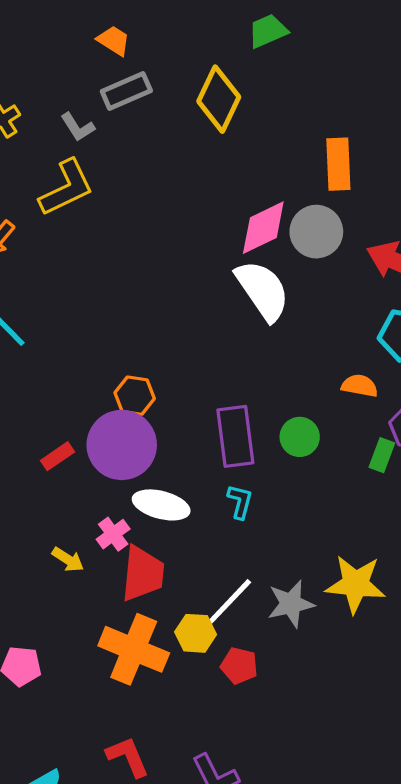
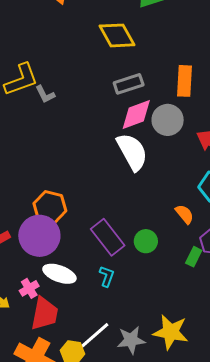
gray rectangle: (126, 91) -> (129, 84), moved
yellow diamond: (219, 99) -> (117, 35), turned -60
gray L-shape: (78, 127) -> (45, 94), moved
orange semicircle: (360, 386) -> (184, 214), turned 35
orange hexagon: (135, 396) -> (50, 207), size x1.4
purple rectangle: (235, 436) -> (108, 237), turned -36

